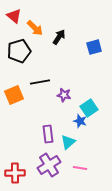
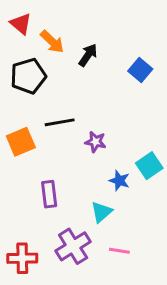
blue square: (94, 47) -> (140, 70), turned -35
cyan square: (89, 108) -> (149, 166), moved
purple rectangle: (48, 134) -> (49, 194), moved

